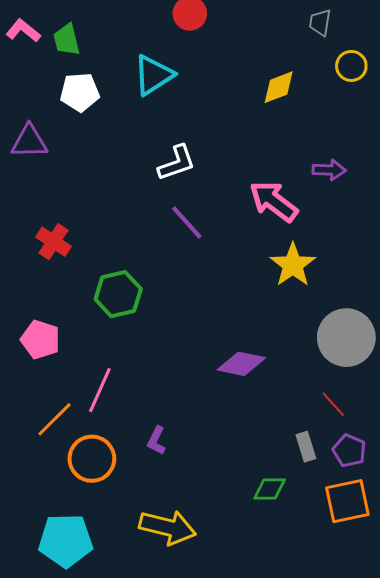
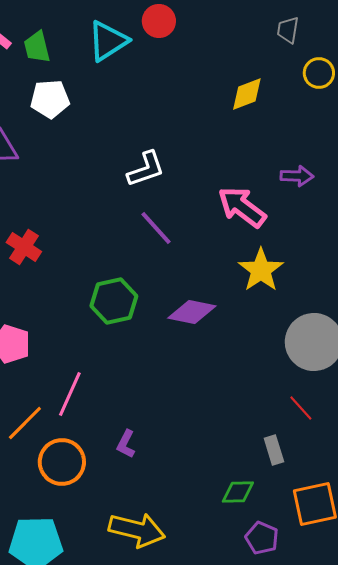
cyan triangle: (153, 75) -> (108, 41), moved
green hexagon: (118, 294) -> (114, 301), moved
purple diamond: (241, 364) -> (192, 312), moved
purple pentagon: (349, 451) -> (262, 538), moved

